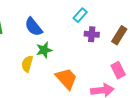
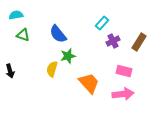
purple cross: (92, 34) -> (113, 41), turned -32
pink rectangle: (118, 70) -> (124, 71), moved, turned -49

